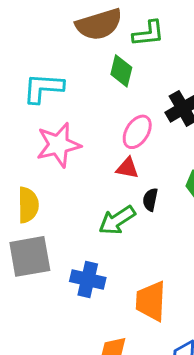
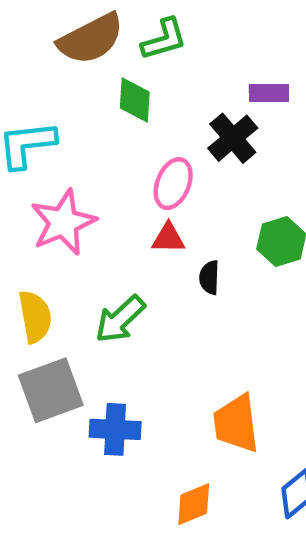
green arrow: (117, 220) -> (120, 319), moved
blue cross: (88, 280) -> (115, 429), moved

